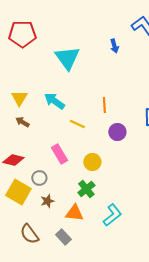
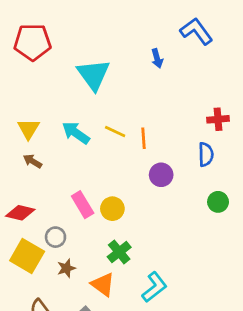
yellow line: (77, 124) -> (115, 131), moved
yellow circle: (92, 162) -> (112, 209), moved
orange triangle: (74, 213) -> (103, 284), turned 30

